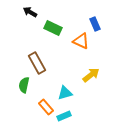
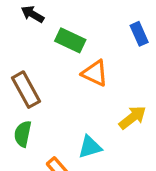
orange triangle: (81, 41) -> (95, 73), moved
brown rectangle: (37, 63) -> (26, 90), moved

